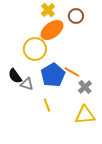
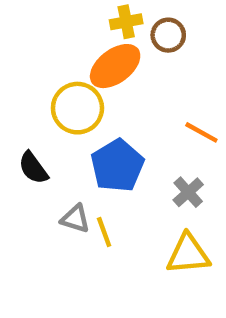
yellow cross: (48, 10) -> (126, 22), moved, turned 32
orange line: (72, 72) -> (201, 132), moved
gray triangle: (27, 84) -> (75, 219), moved

